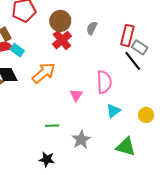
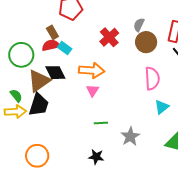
brown circle: (60, 21) -> (146, 42), moved
orange arrow: (44, 73) -> (92, 70), turned 45
pink triangle: (76, 95) -> (93, 90), moved

